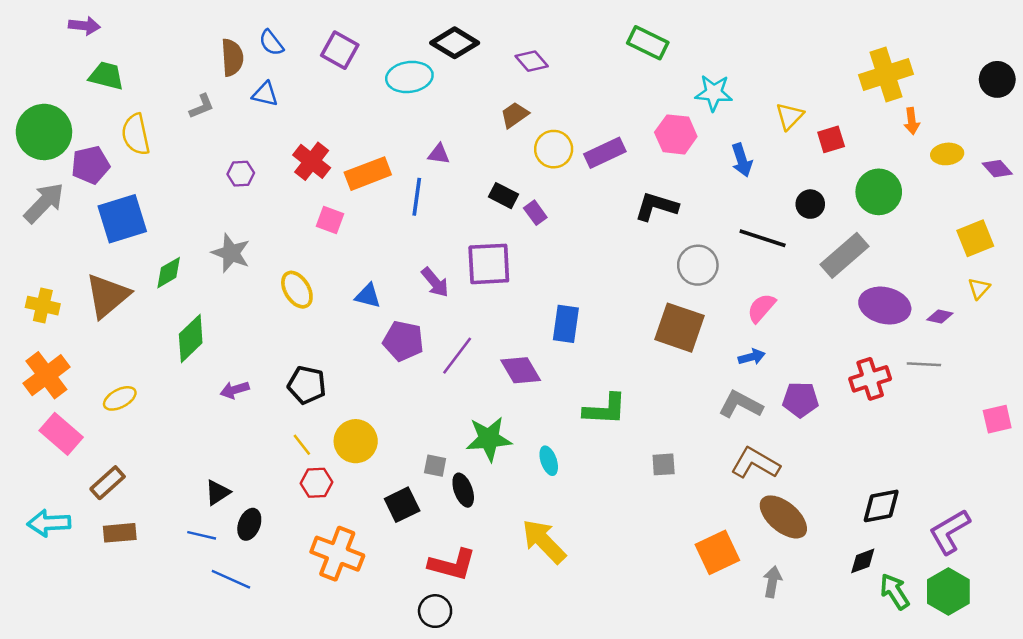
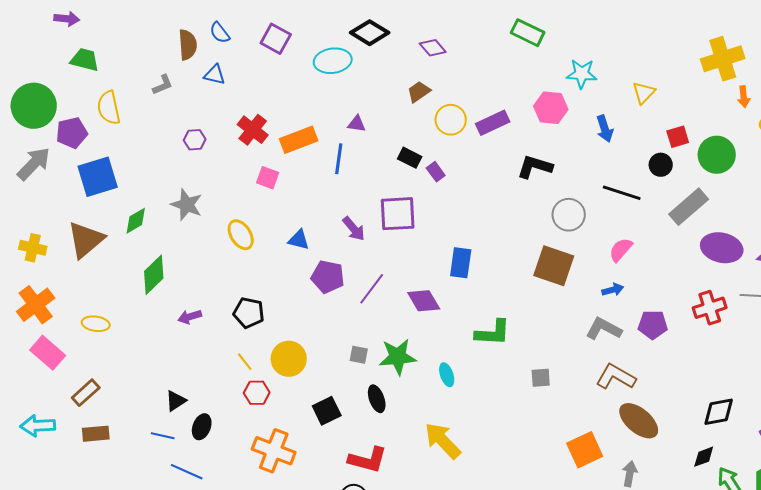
red square: (831, 139) -> (678, 137), moved
yellow ellipse: (120, 398) -> (96, 324), turned 36
gray square: (435, 466) -> (359, 355), moved

